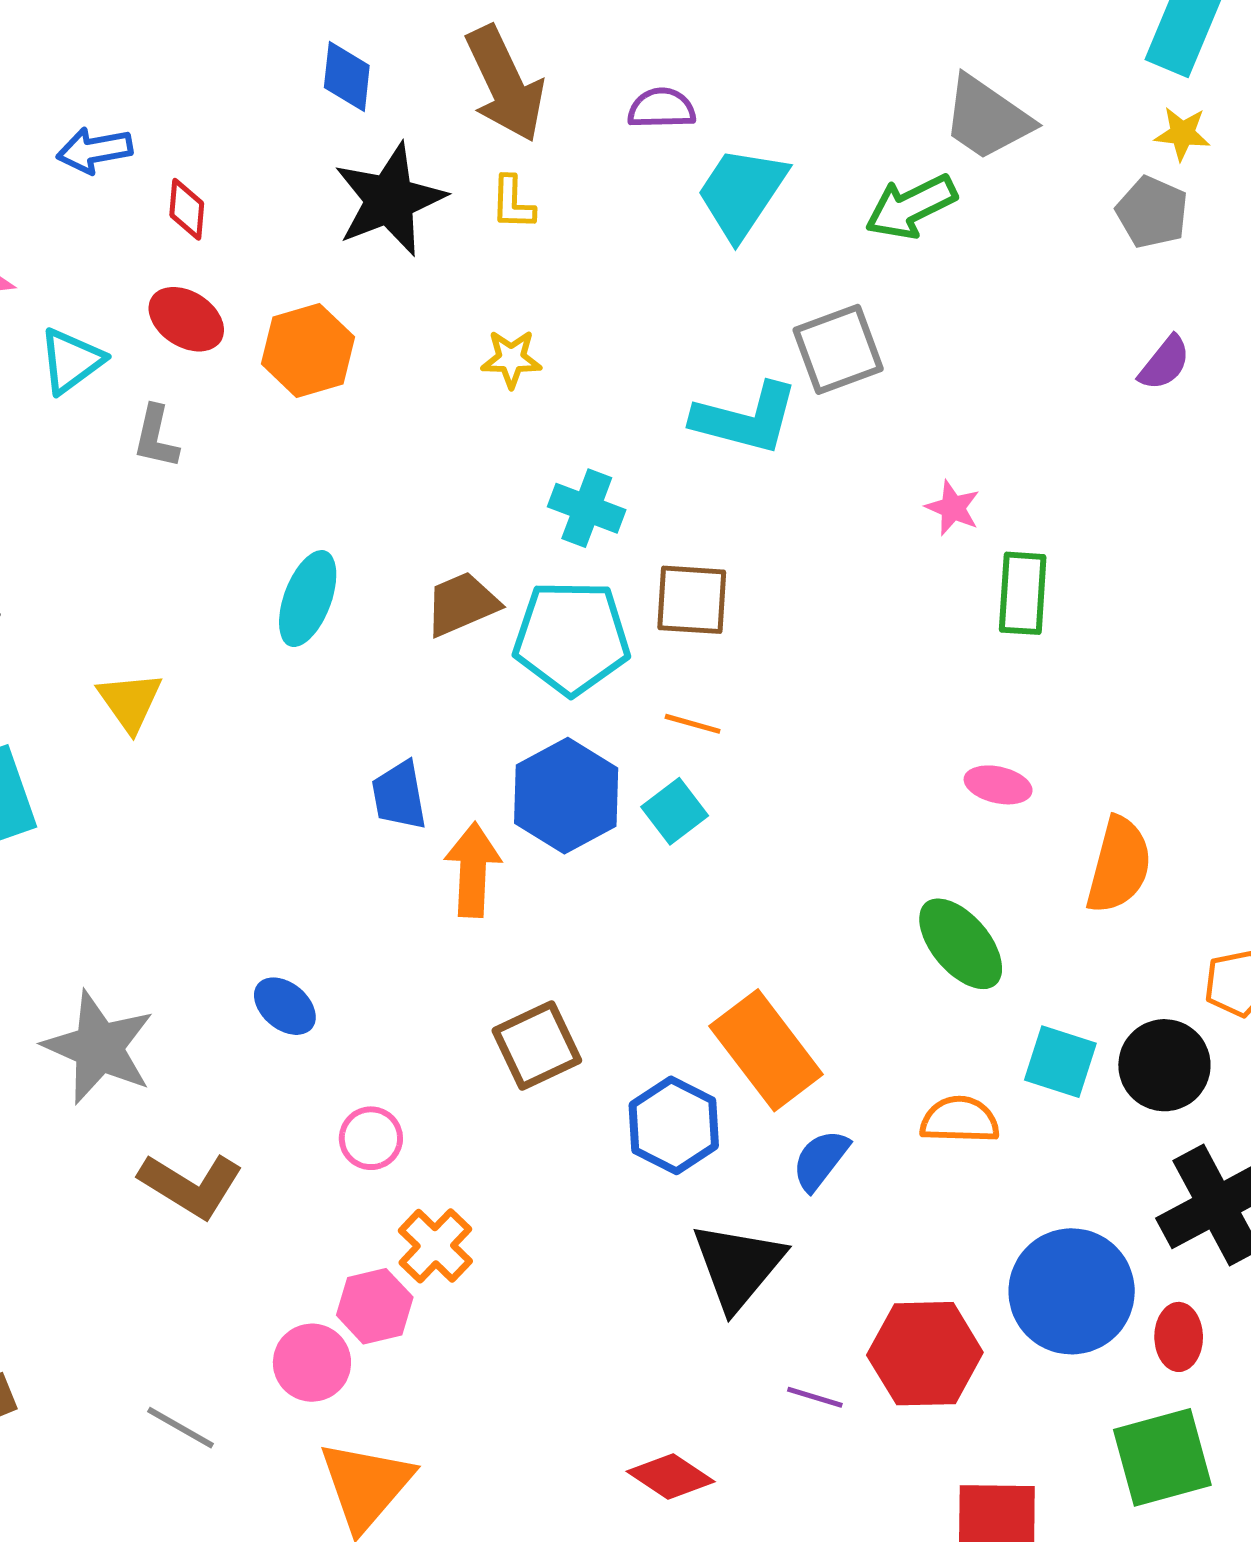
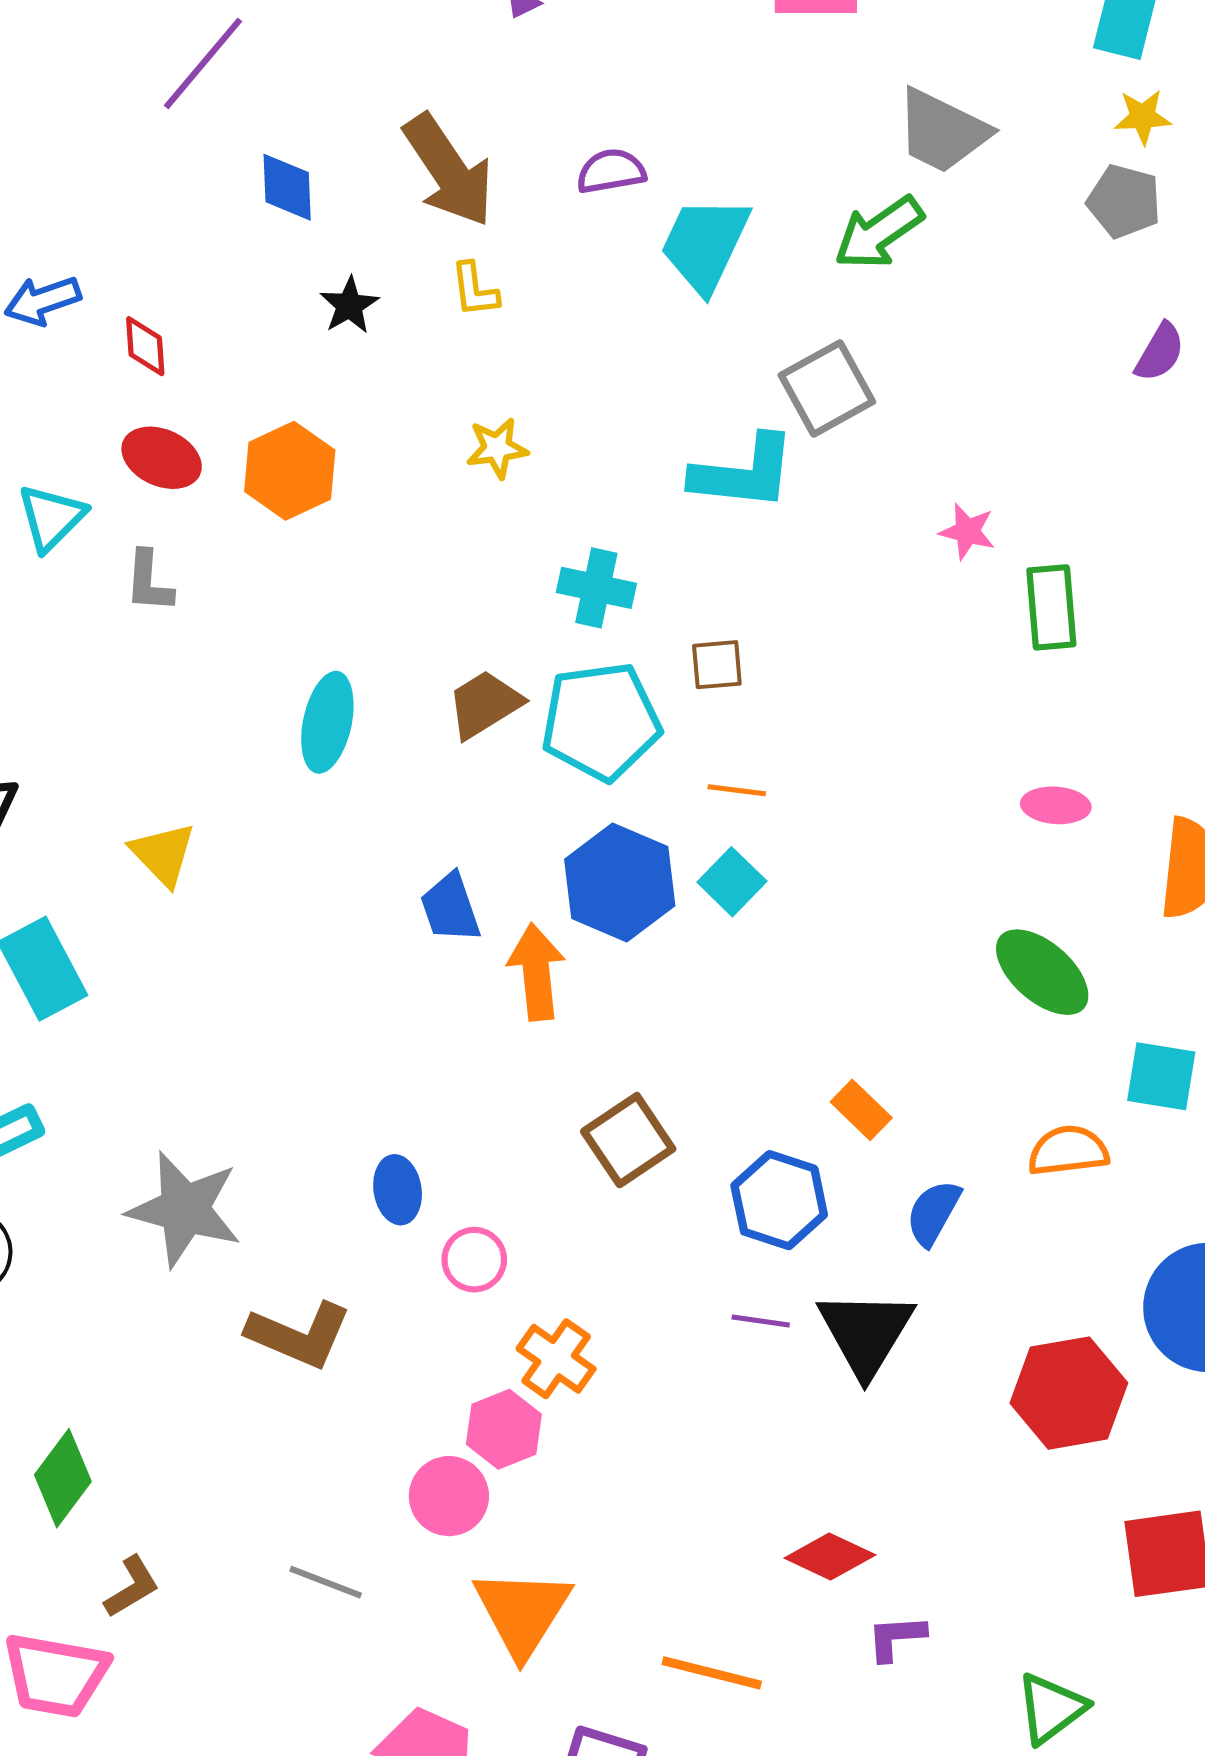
black star: (390, 200) -> (349, 305), size x0.5
brown square: (692, 600) -> (717, 665), size x0.7
blue ellipse: (285, 1006) -> (398, 1190), moved, turned 50
orange rectangle: (766, 1050) -> (861, 1110), size x0.5
purple line: (815, 1397) -> (761, 1321), moved

